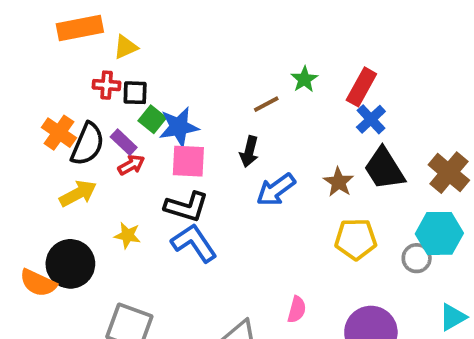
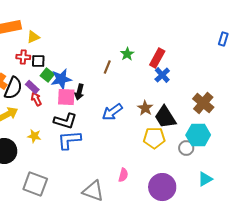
brown line: (266, 104) -> (107, 67), turned -40
black arrow: (249, 152) -> (79, 92), moved
red arrow: (131, 165) -> (36, 99), turned -88
black trapezoid: (384, 169) -> (165, 117), moved
blue L-shape: (194, 243) -> (69, 140), turned -60

